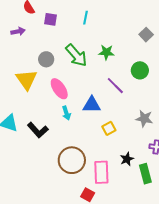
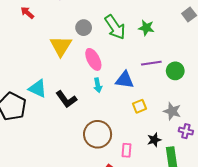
green circle: (140, 70) -> (175, 71), moved
purple line: (115, 86) -> (151, 63), turned -60
gray star: (144, 119) -> (172, 111), moved
pink rectangle: (101, 172) -> (127, 150), size x0.6

